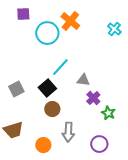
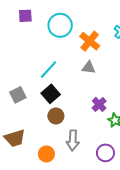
orange cross: (70, 21) -> (90, 41), moved
cyan circle: (47, 33) -> (60, 25), moved
cyan line: (60, 67) -> (49, 70), moved
gray triangle: (83, 80) -> (89, 67), moved

